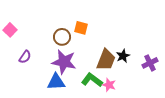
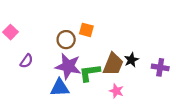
purple cross: (150, 63) -> (160, 67), turned 35
green L-shape: (92, 80) -> (90, 73), moved, turned -45

